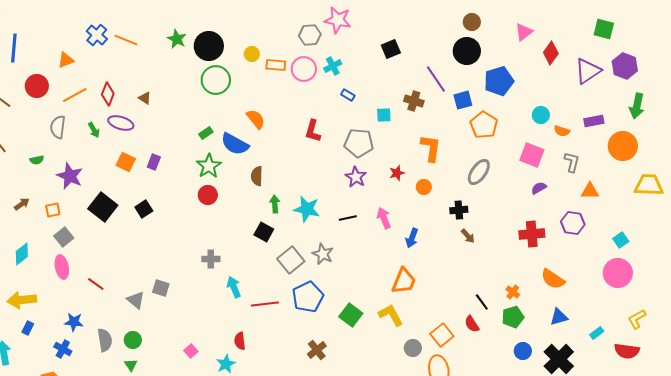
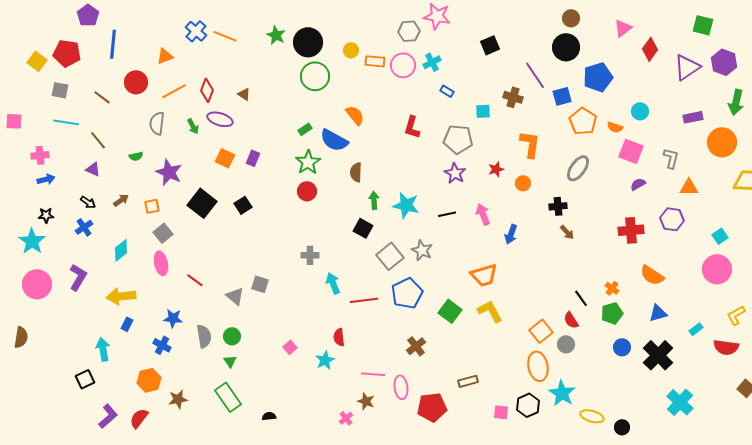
orange semicircle: (562, 131) -> (615, 127), moved
orange trapezoid: (404, 281) -> (484, 275), moved, turned 52
gray circle: (413, 348) -> (566, 344), moved

